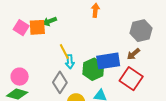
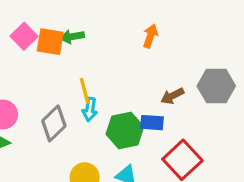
brown arrow: (133, 54) -> (172, 96), moved
blue rectangle: (108, 61) -> (152, 123), size x0.6
gray diamond: (60, 82) -> (54, 123), moved

